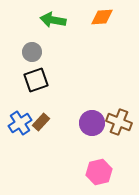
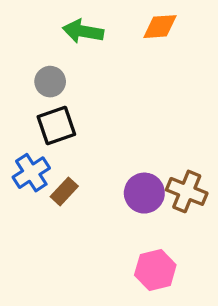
blue cross: (20, 123) -> (31, 173), moved

